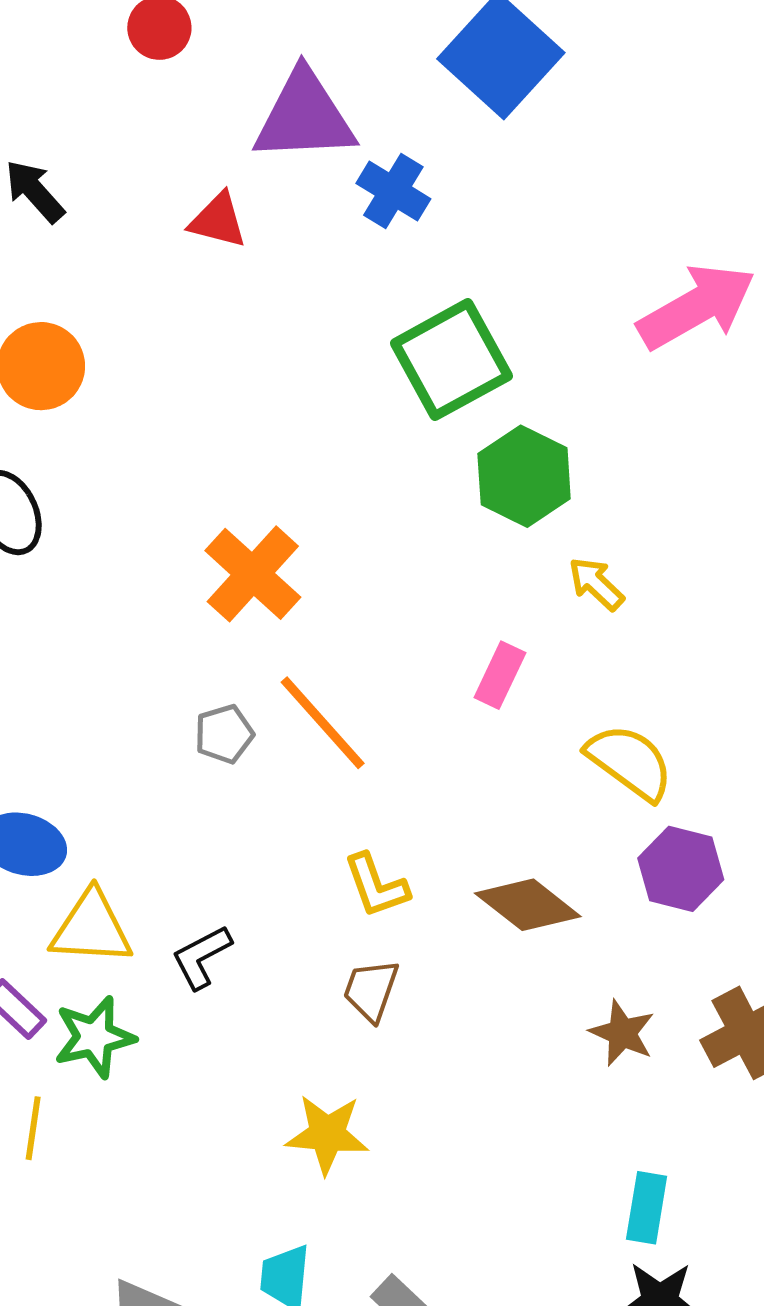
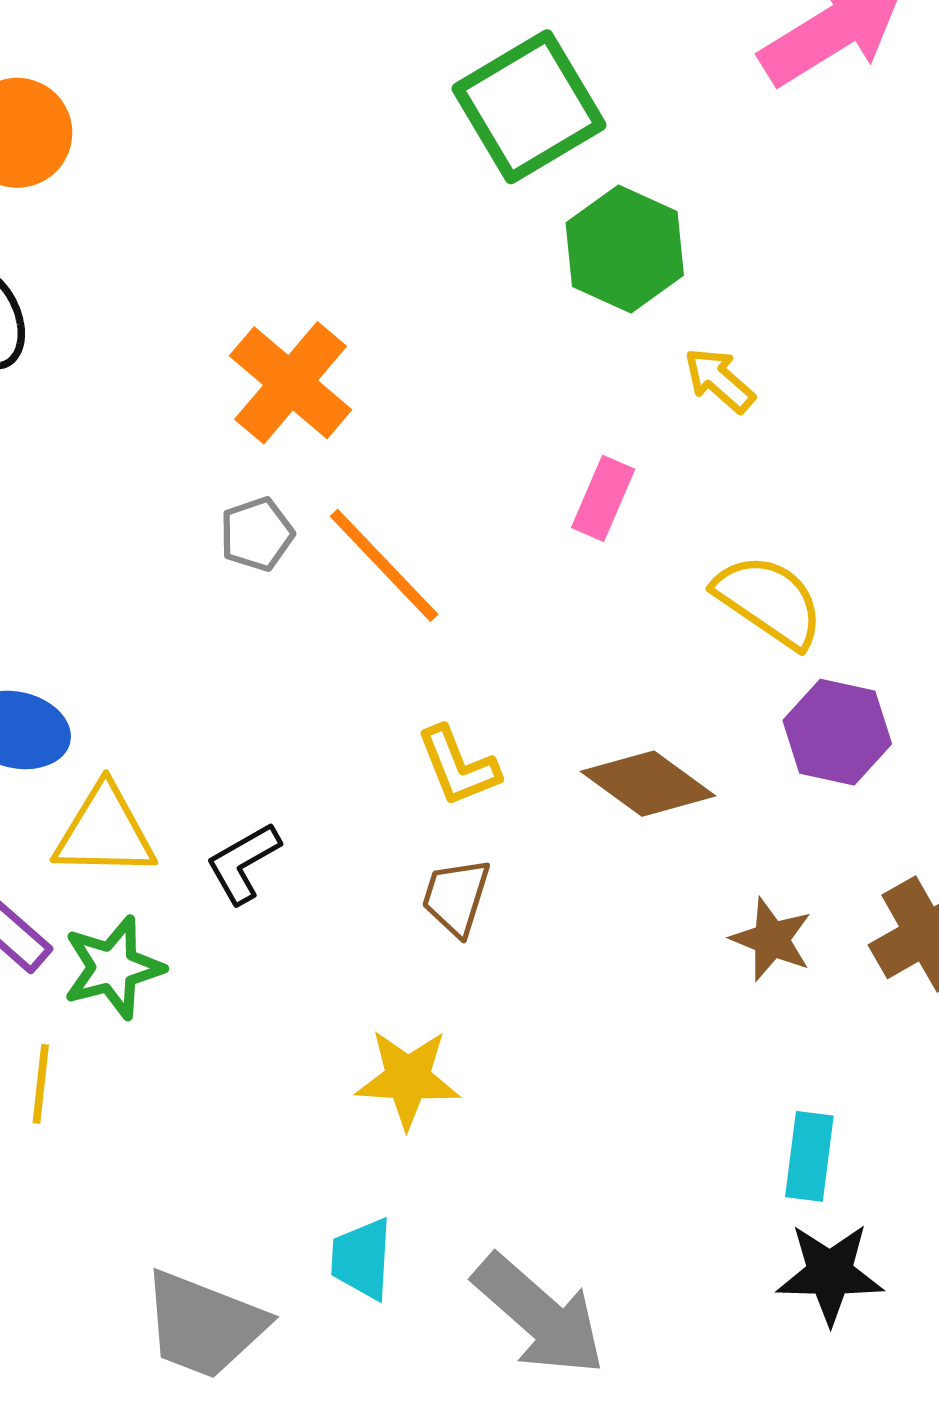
gray pentagon: (224, 734) -> (257, 534), moved

